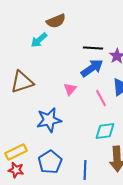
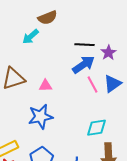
pink triangle: (70, 89) -> (46, 86), moved, turned 48
pink line: (101, 98) -> (93, 85), moved

